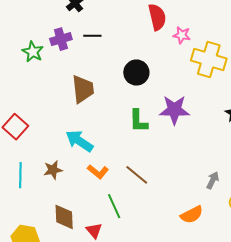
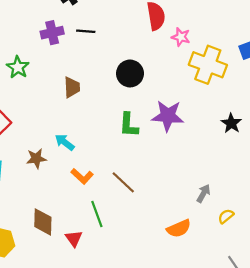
green star: (33, 52) -> (18, 67), moved
brown trapezoid: (83, 89) -> (72, 87), size x0.7
cyan arrow: (79, 141) -> (65, 142), size x0.7
brown star: (53, 170) -> (36, 158), moved

